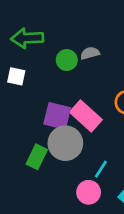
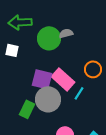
green circle: (67, 60) -> (49, 38), size x1.5
cyan line: (101, 169) -> (79, 93), moved

